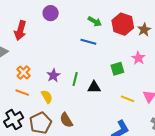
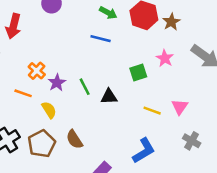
orange cross: (23, 72) -> (37, 71), moved
green line: (75, 79) -> (85, 87), turned -40
orange line: (22, 93) -> (23, 93), moved

